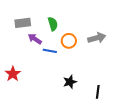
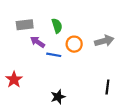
black star: (70, 82) -> (58, 97), moved
black line: (98, 92) -> (107, 87), moved

